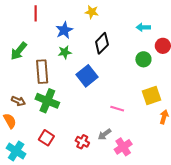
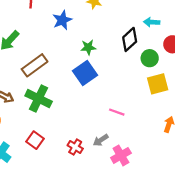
black diamond: (102, 43) -> (130, 39), moved
green star: (65, 52) -> (88, 47), moved
brown rectangle: (42, 72) -> (35, 65), turned 55
yellow square: (152, 96) -> (158, 84), moved

